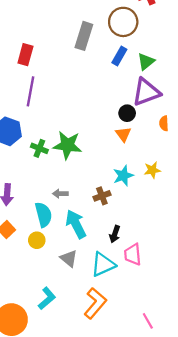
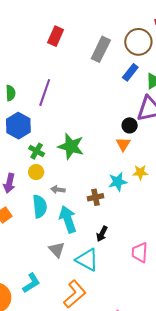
red rectangle: (25, 55) -> (56, 36), moved
green cross: (39, 148) -> (37, 151), moved
yellow star: (152, 170) -> (140, 172), moved
yellow circle: (37, 240) -> (36, 172), moved
pink trapezoid: (133, 254) -> (140, 252), moved
cyan triangle: (103, 264) -> (87, 260), turned 45

